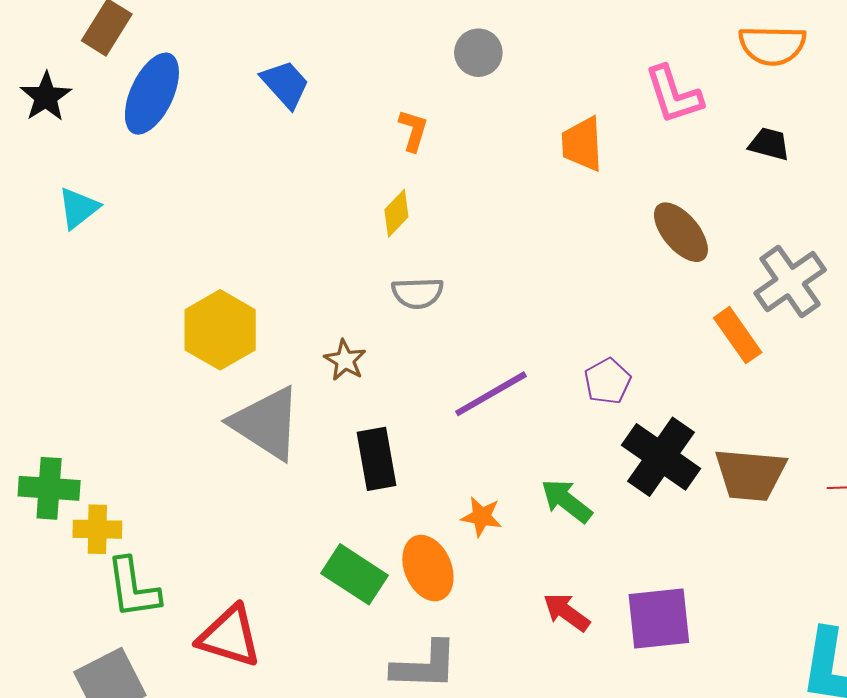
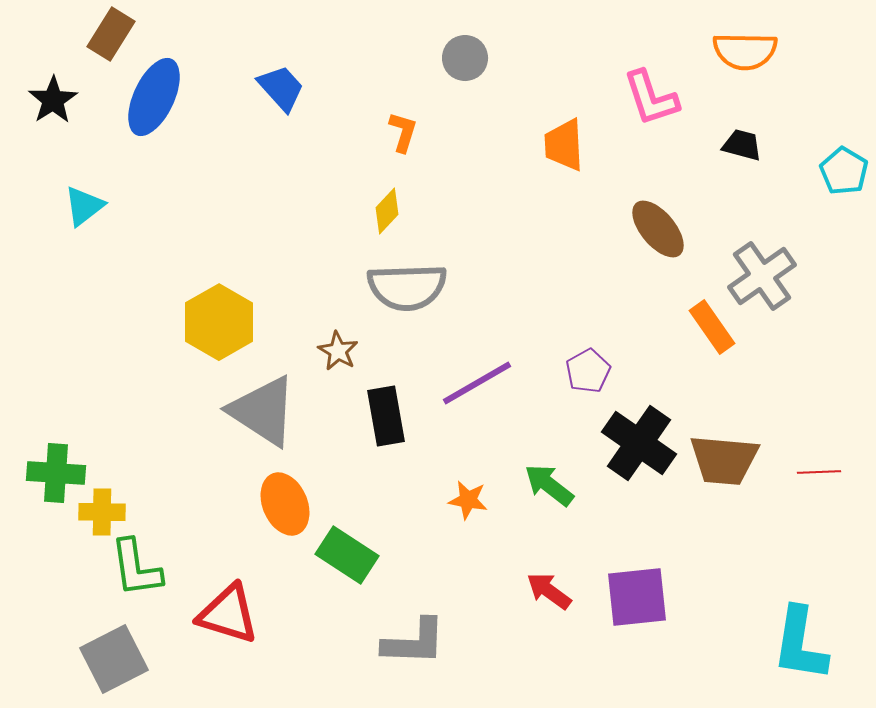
gray semicircle: (417, 293) -> (407, 287), size x1.6
black rectangle: (377, 459) -> (386, 416), moved
orange ellipse: (428, 568) -> (285, 504), moved

